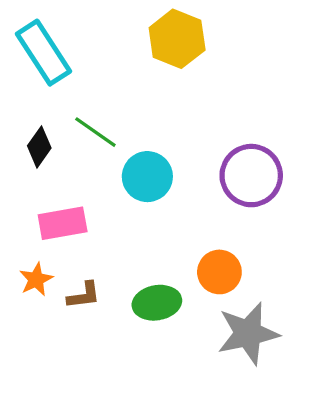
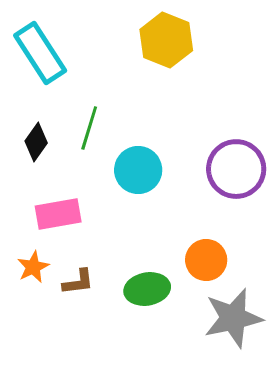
green line: (95, 132) -> (89, 128), turned 72

